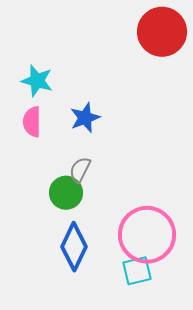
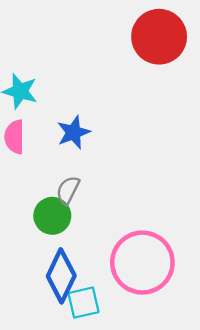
cyan square: (137, 271) -> (83, 303), moved

